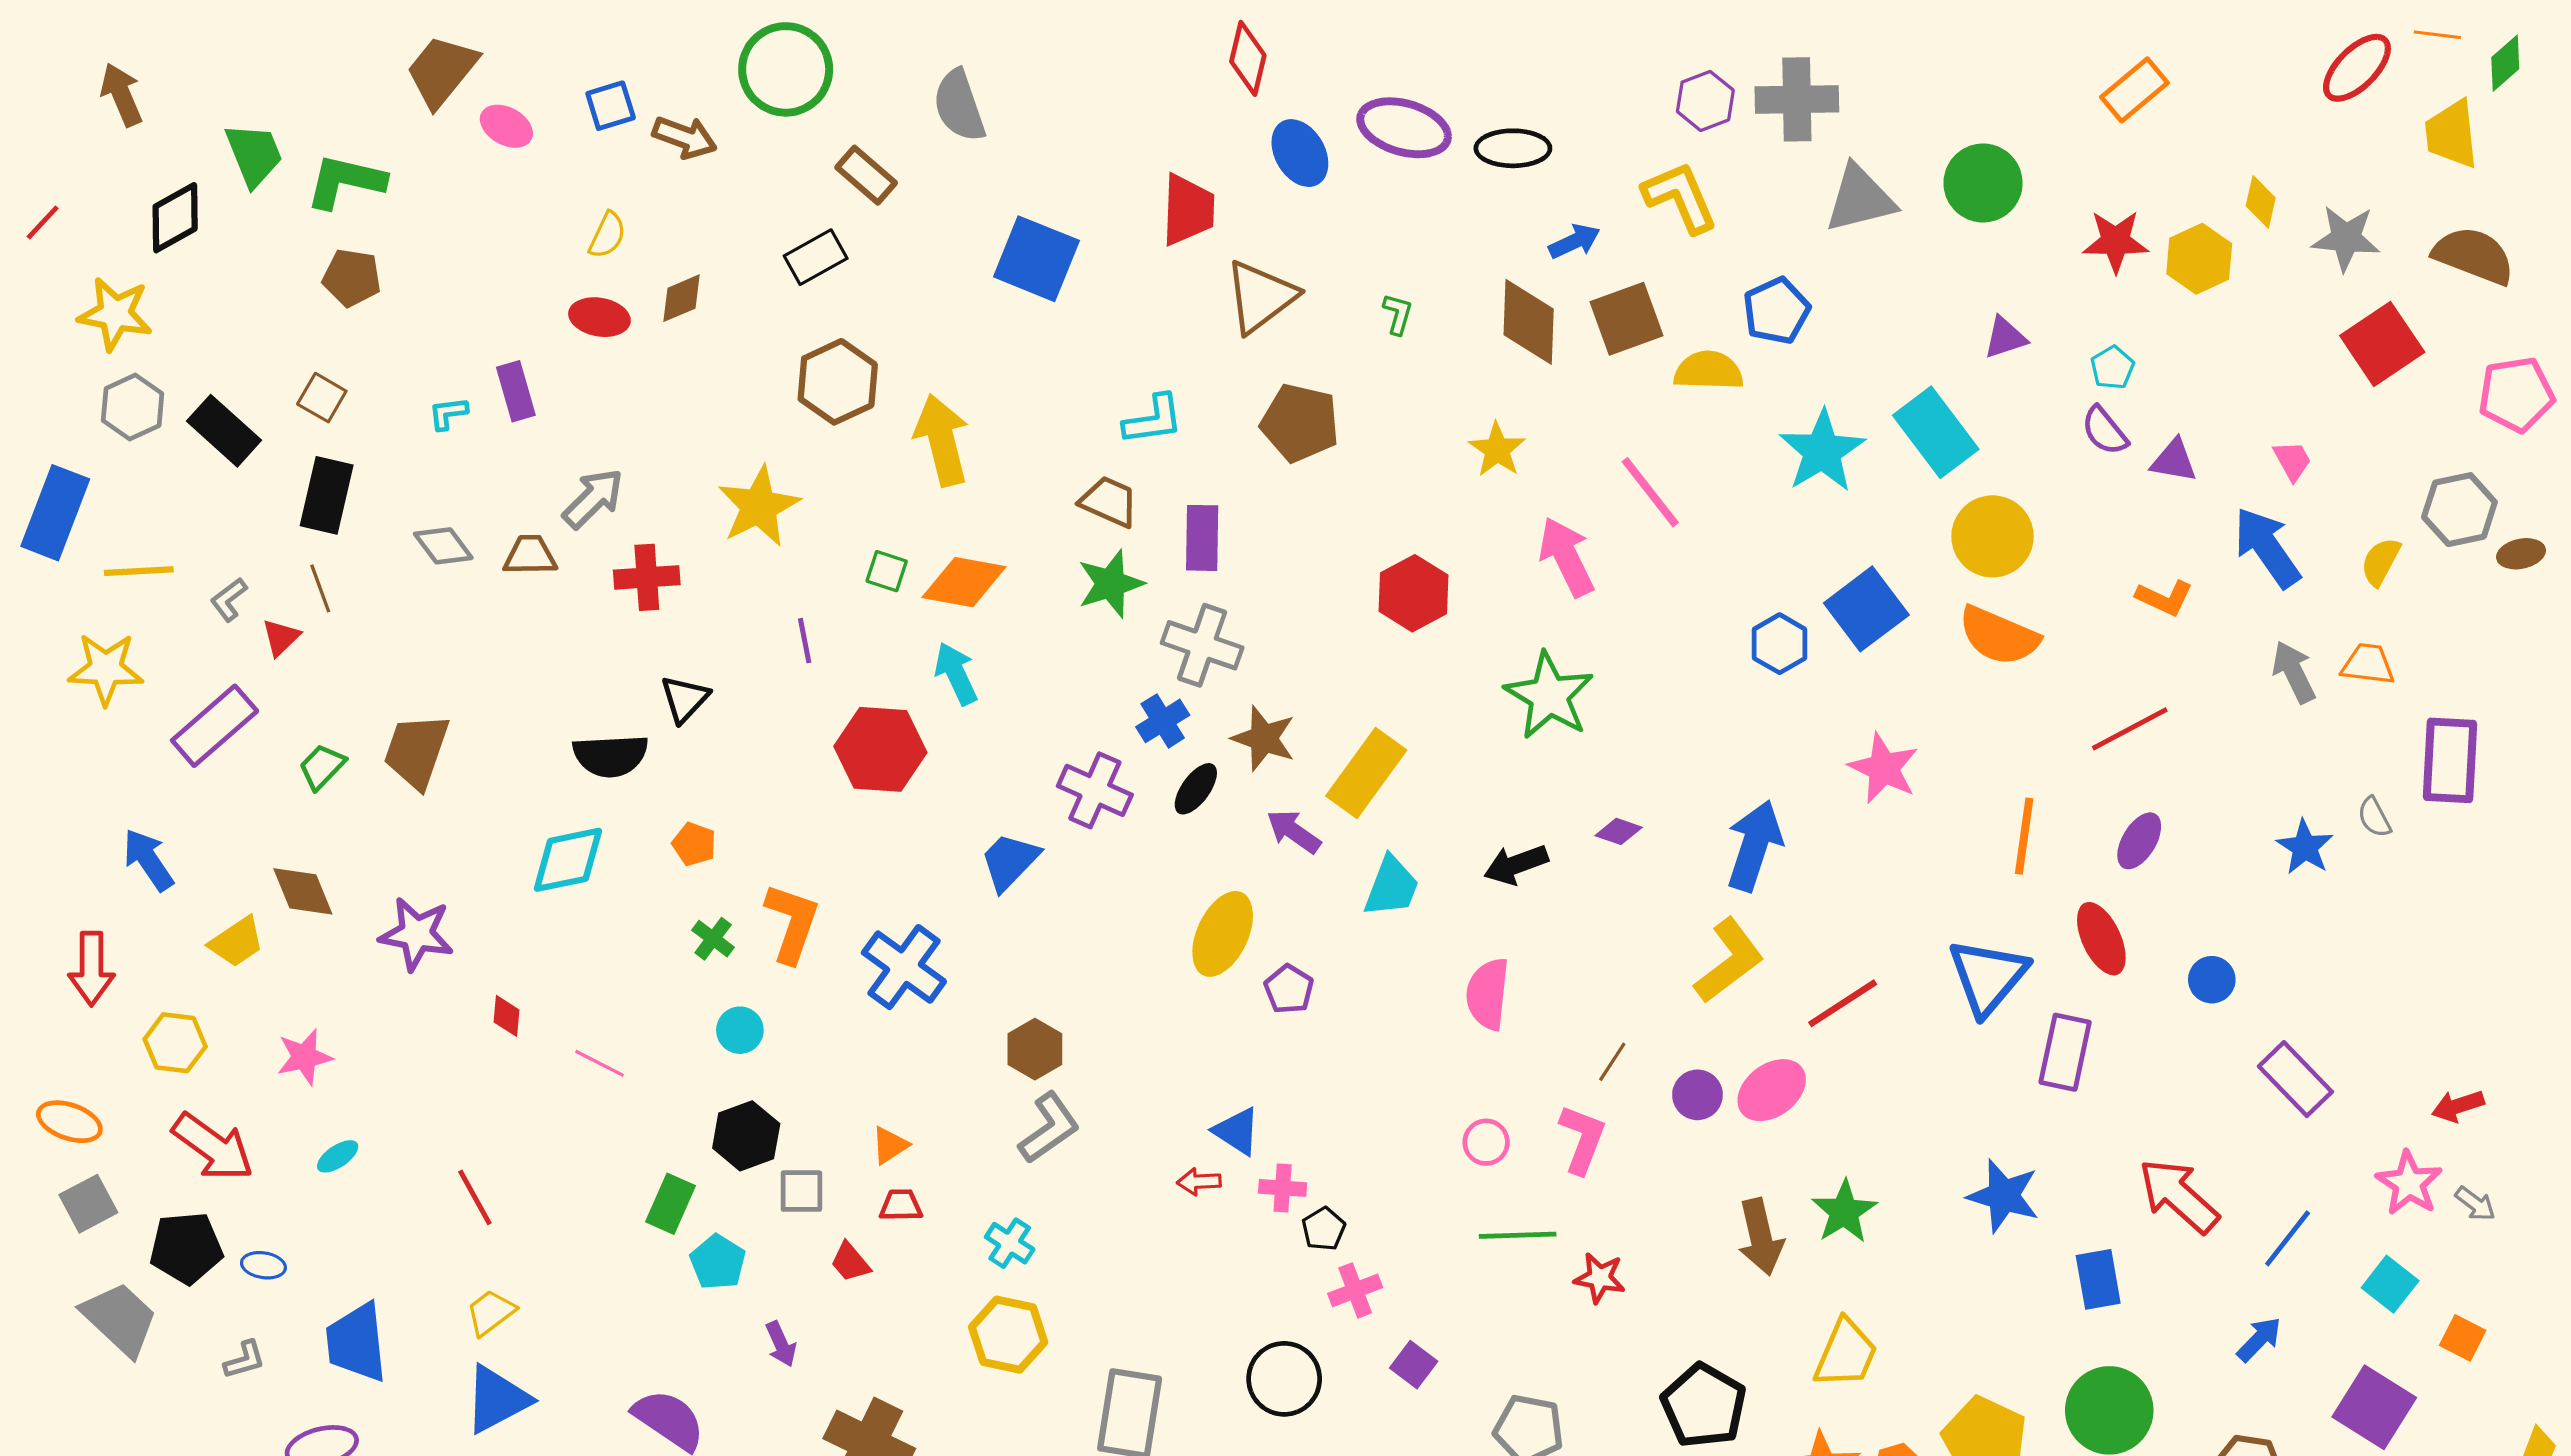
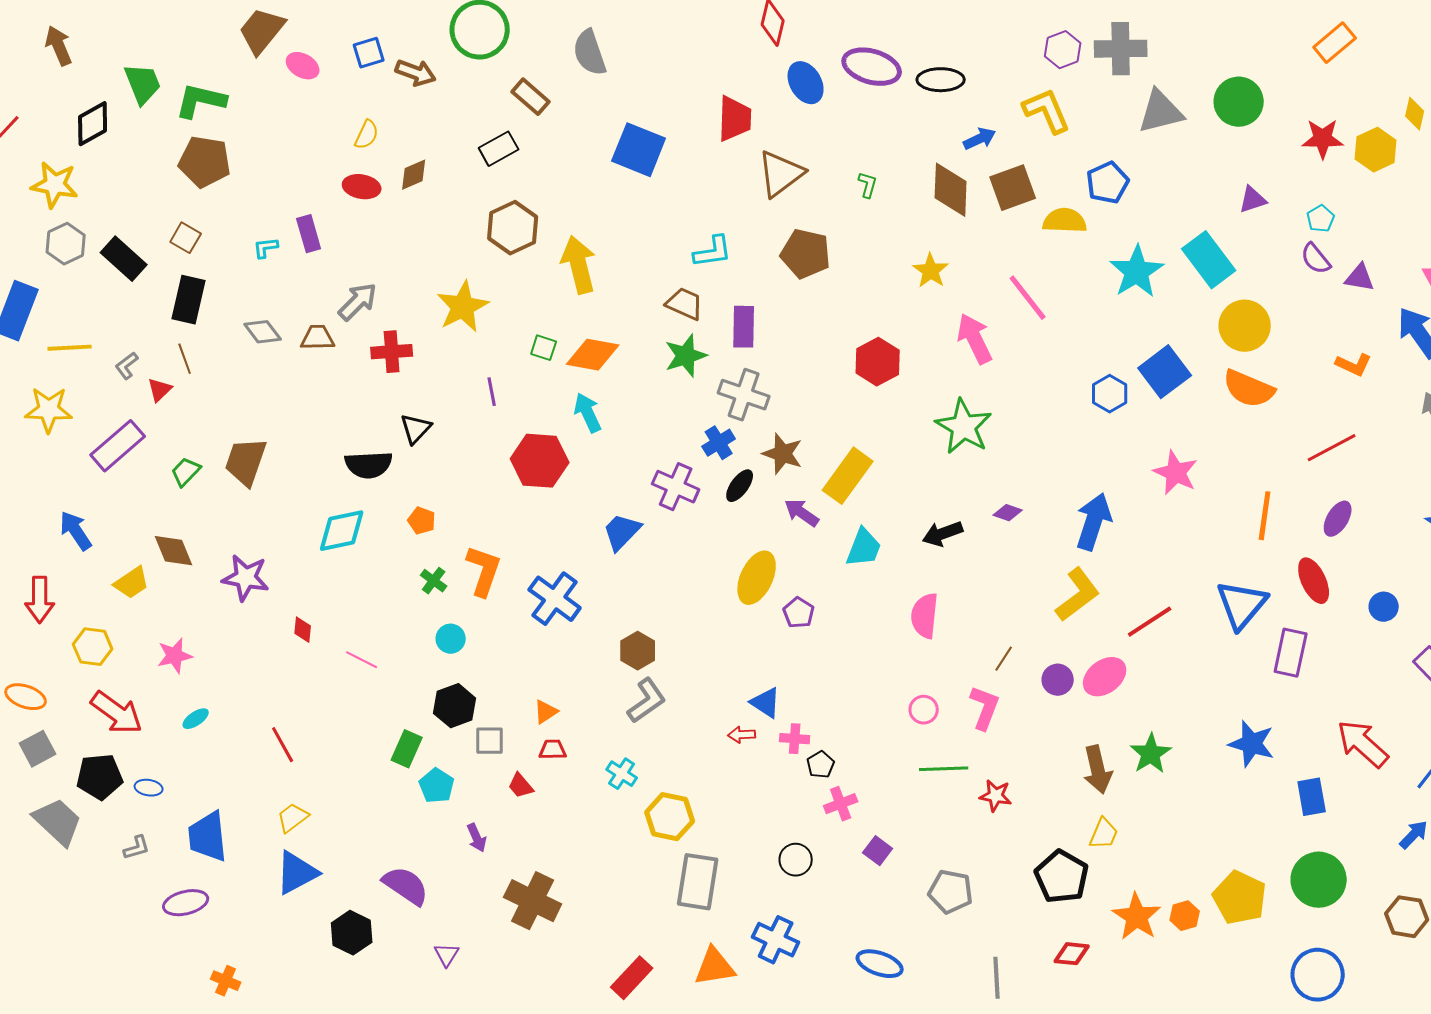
brown pentagon: (352, 278) -> (205, 162), size x1.4
yellow hexagon: (1008, 1335) -> (670, 817), moved
yellow trapezoid: (1846, 1354) -> (1104, 834), moved, size x0.7
black circle: (1284, 1379) -> (796, 860), size x0.7

